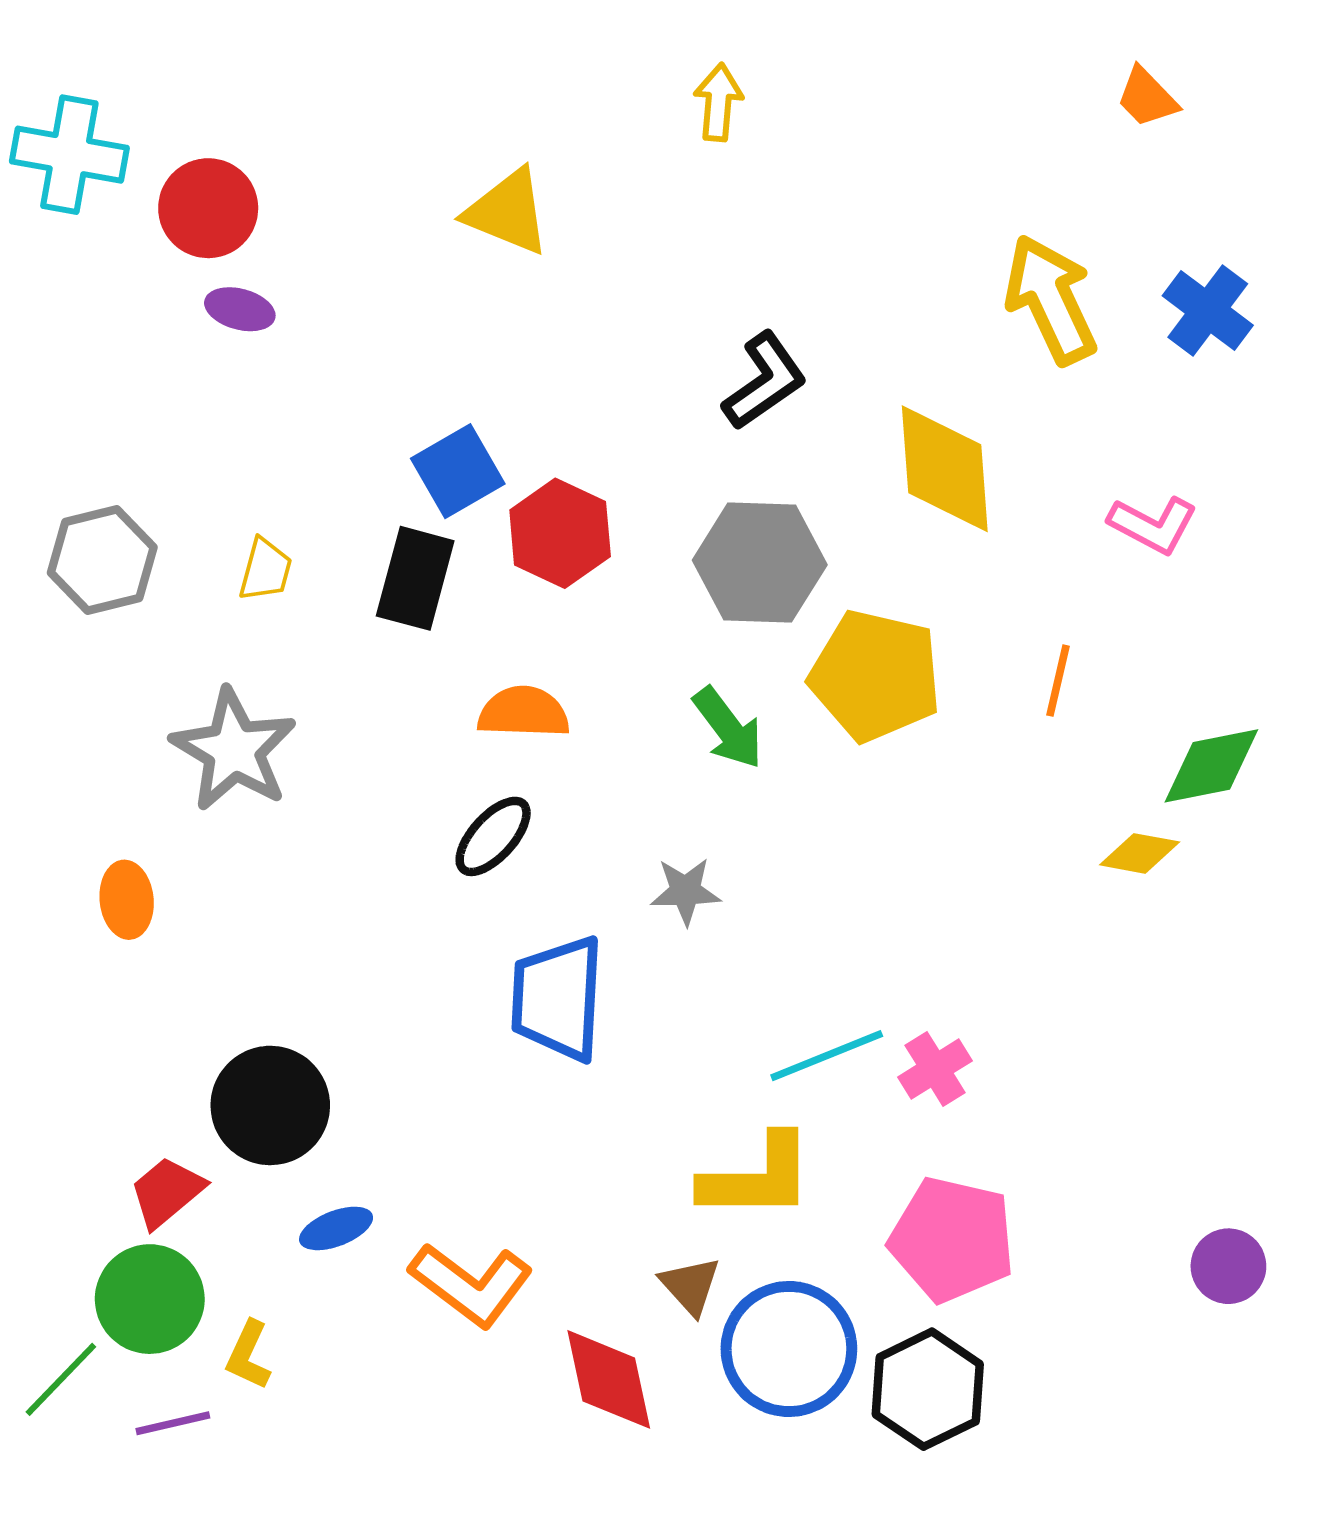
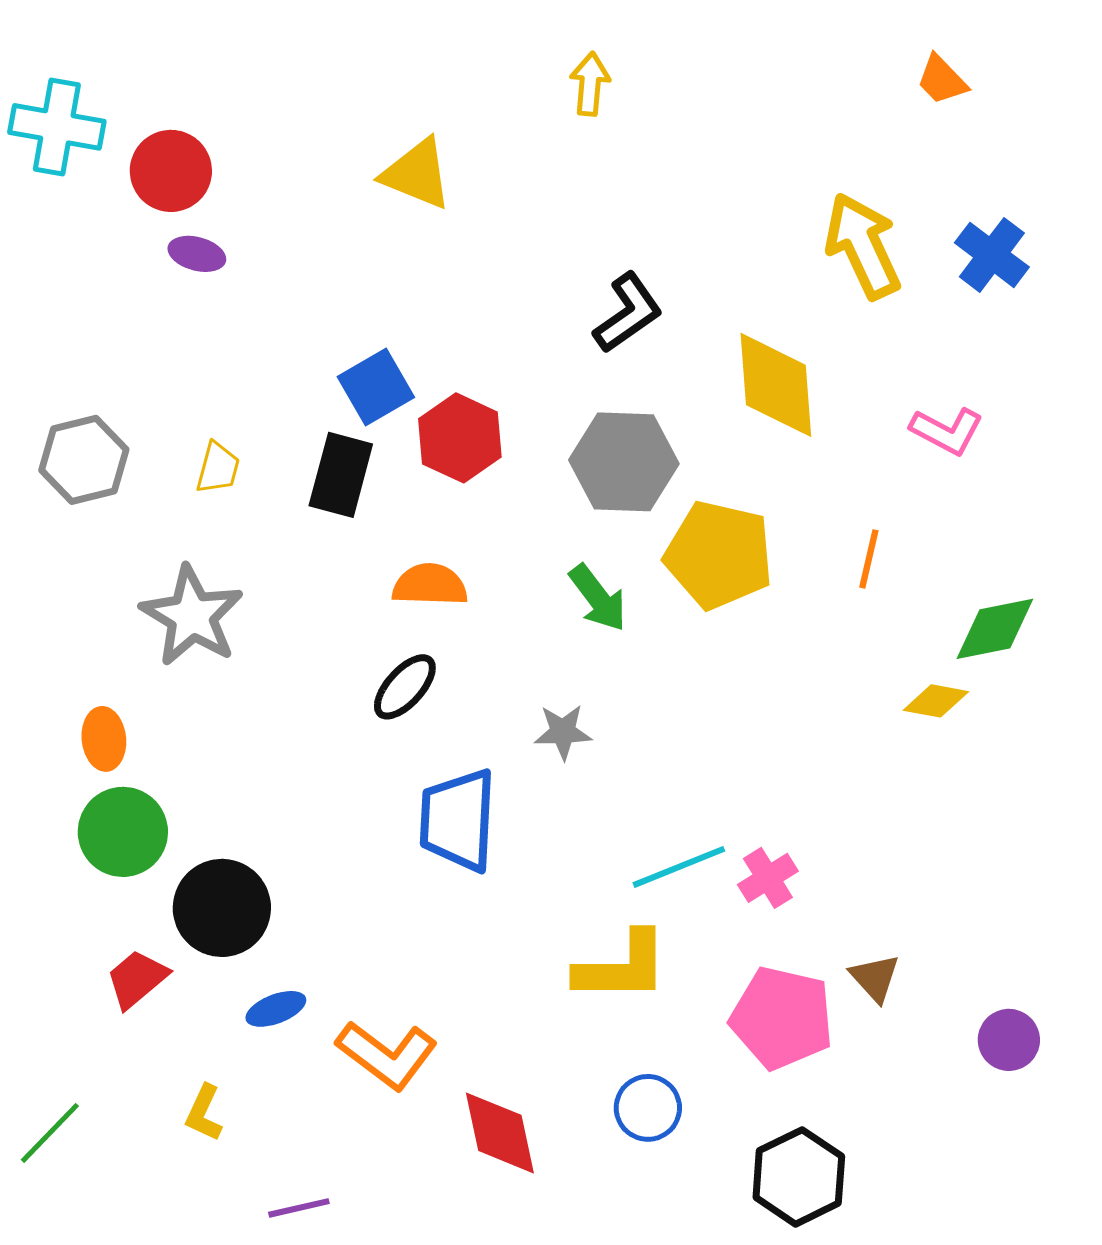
brown triangle: (690, 1286) -> (875, 978), moved
green circle: (150, 1299) -> (123, 832), moved
blue circle: (789, 1349) -> (648, 1108), size x0.6
black hexagon: (928, 1389) -> (799, 1177), moved
purple line: (173, 1423) -> (299, 1208), moved

